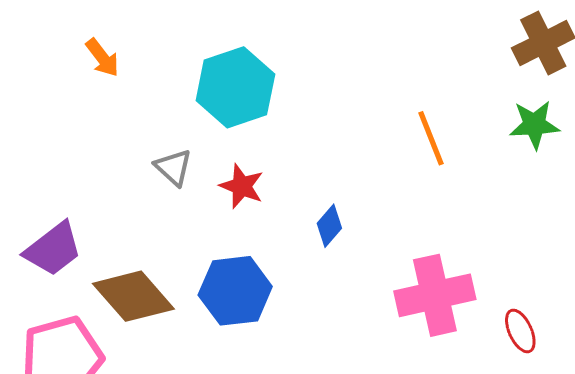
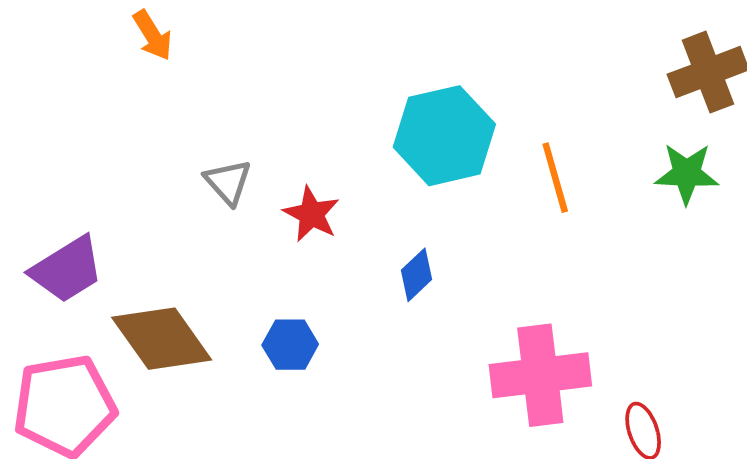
cyan hexagon: (235, 87) -> (444, 136), moved
blue hexagon: (235, 291) -> (290, 345), size x0.6

